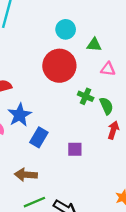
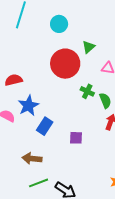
cyan circle: (66, 29) -> (59, 24), moved
green triangle: (94, 45) -> (89, 47), moved, turned -48

